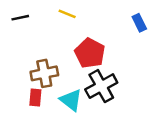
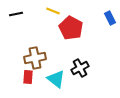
red pentagon: (90, 53) -> (71, 28), moved
black cross: (101, 86) -> (80, 68), size x0.7

